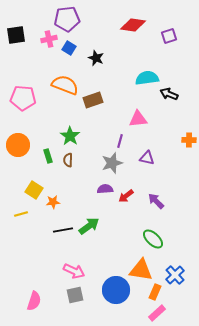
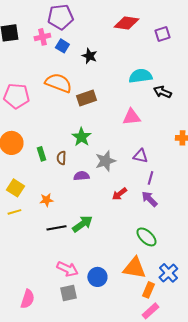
green star: (70, 136) -> (81, 137), moved
purple line: (120, 141) -> (150, 178), moved
purple semicircle: (105, 189) -> (81, 176), moved
yellow square: (34, 190) -> (15, 188), moved
blue circle: (116, 290) -> (97, 277), moved, size x0.7

